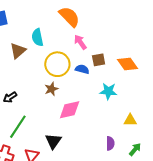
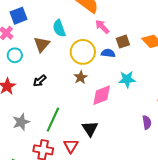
cyan star: (108, 91) -> (127, 79), moved
black arrow: (10, 97) -> (40, 81), moved

